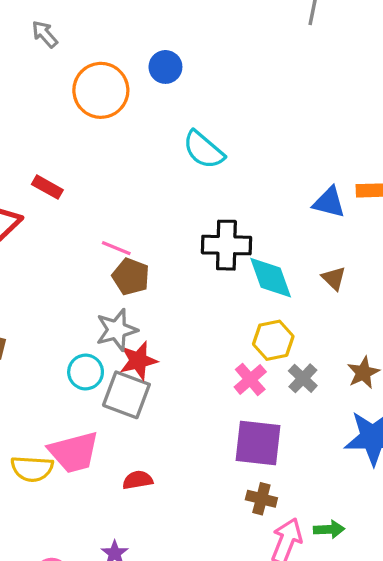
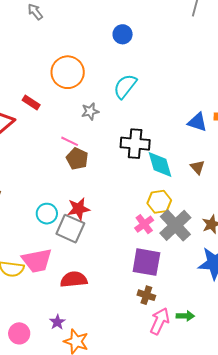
blue circle: (165, 67) -> (123, 34), moved
orange circle: (101, 90) -> (68, 72), moved
cyan semicircle: (204, 150) -> (125, 86), turned 84
gray star: (117, 330) -> (90, 111), moved, size x0.7
gray cross: (303, 378) -> (175, 225), size x1.8
red semicircle: (138, 480) -> (74, 279), size x1.5

